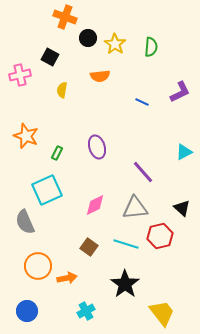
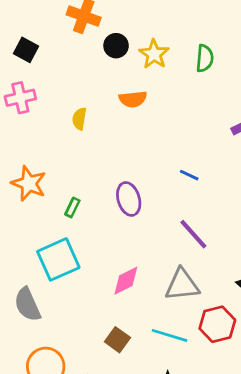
black square: (50, 57) -> (26, 50), moved
blue line: (142, 102) -> (189, 175), moved

